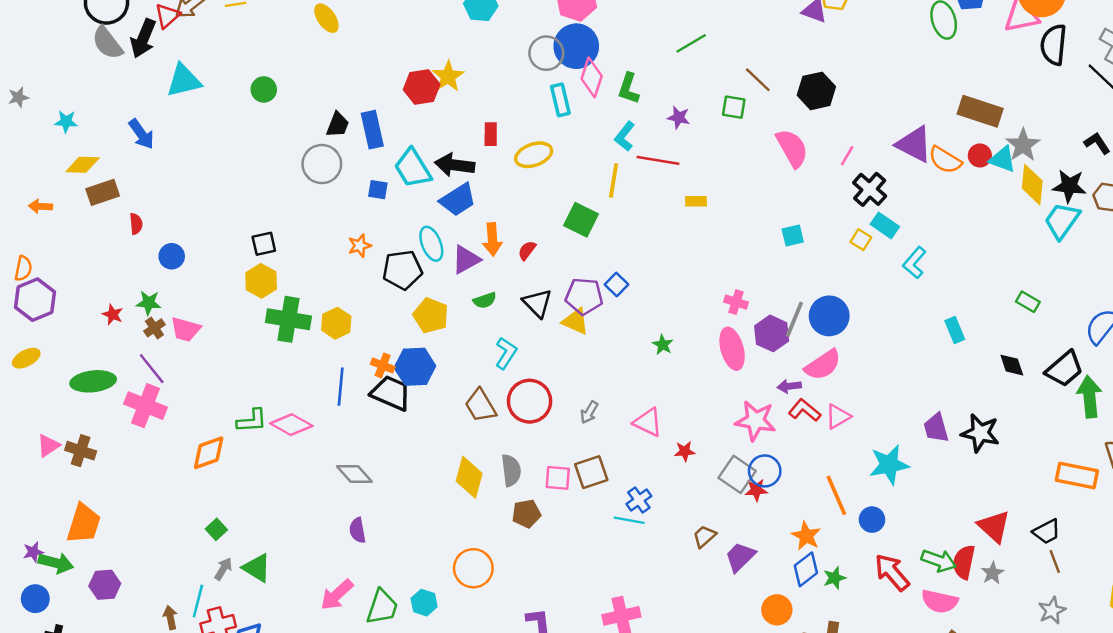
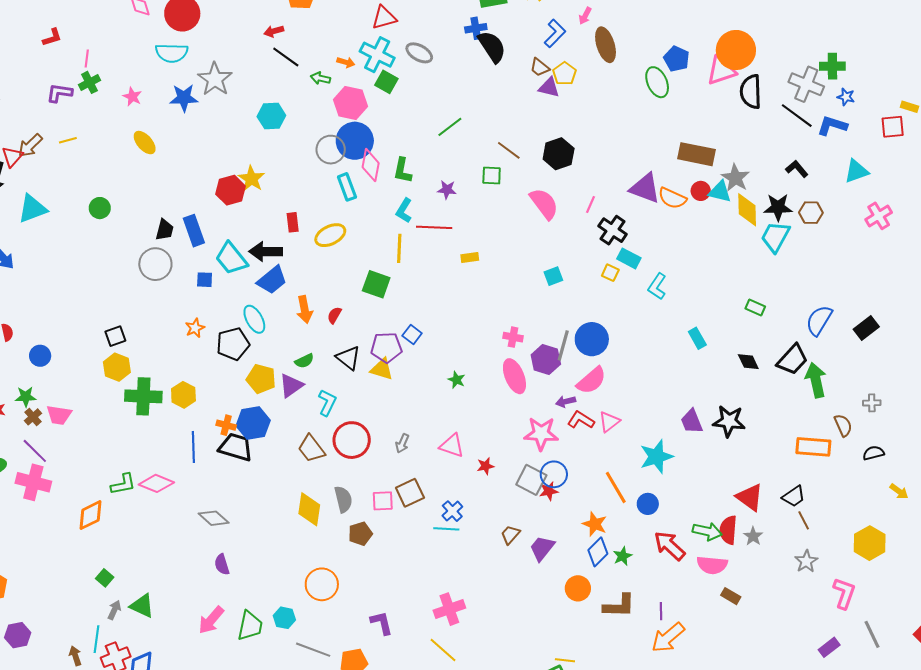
purple triangle: (466, 260) -> (291, 386), moved

